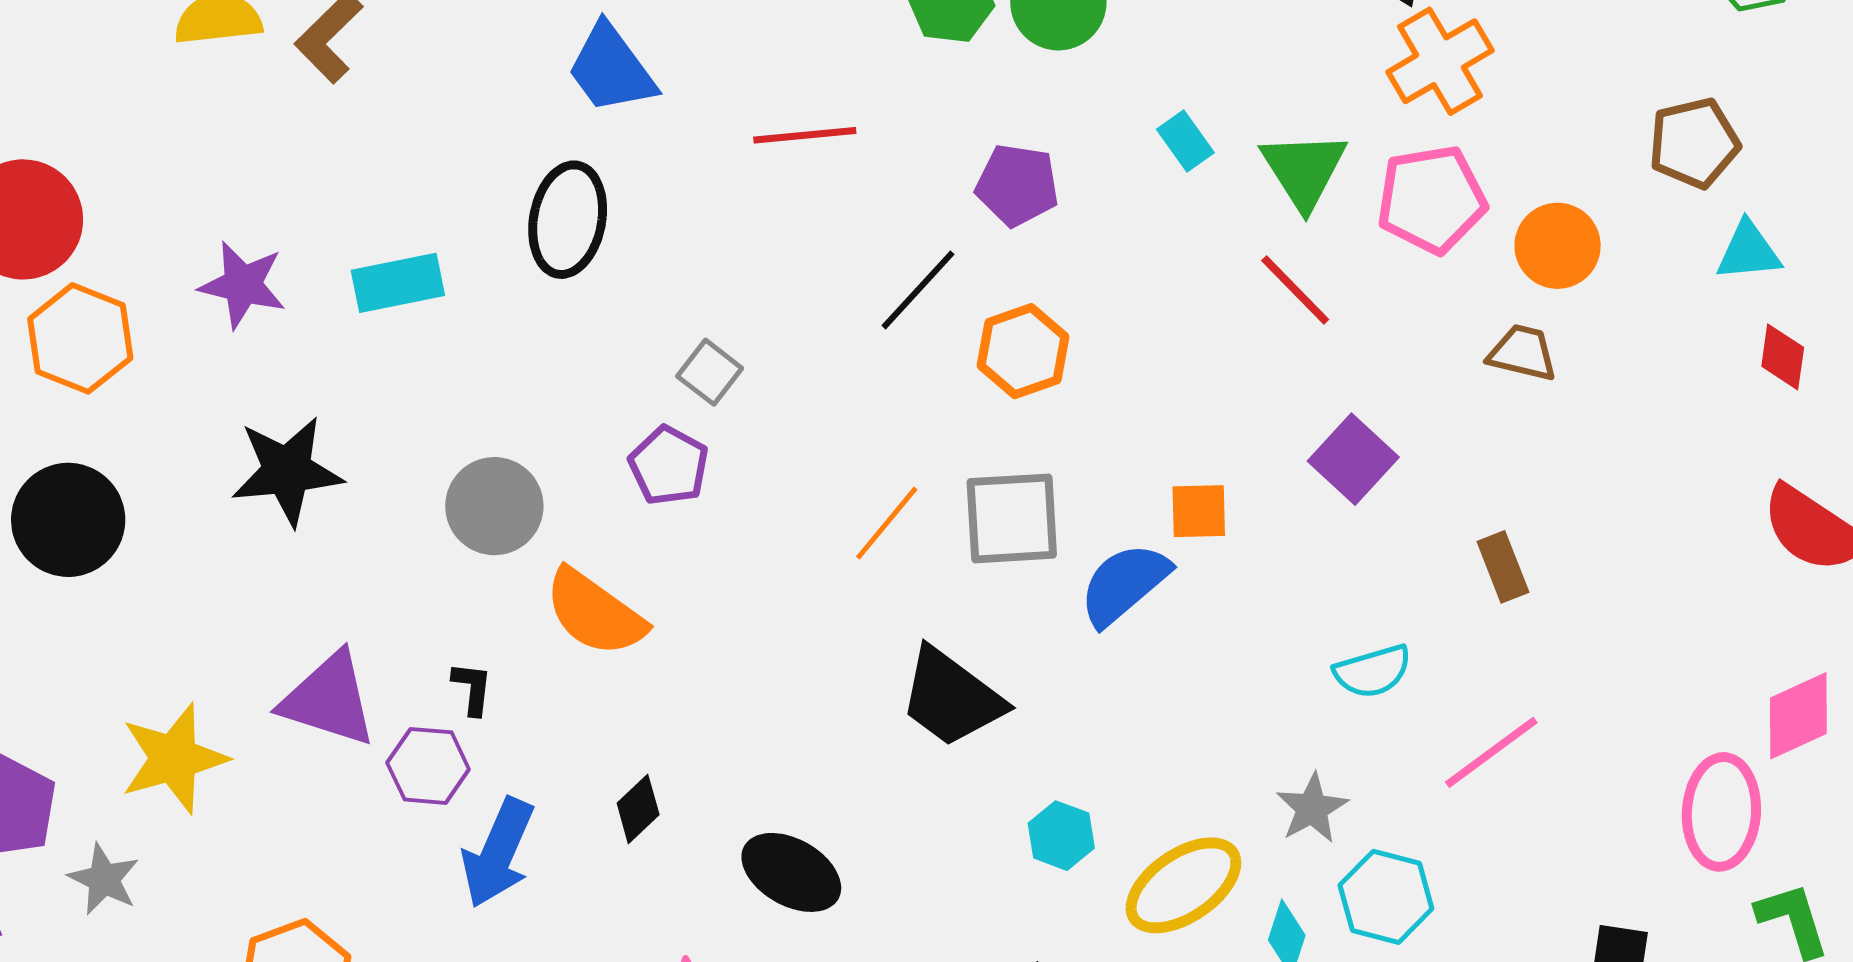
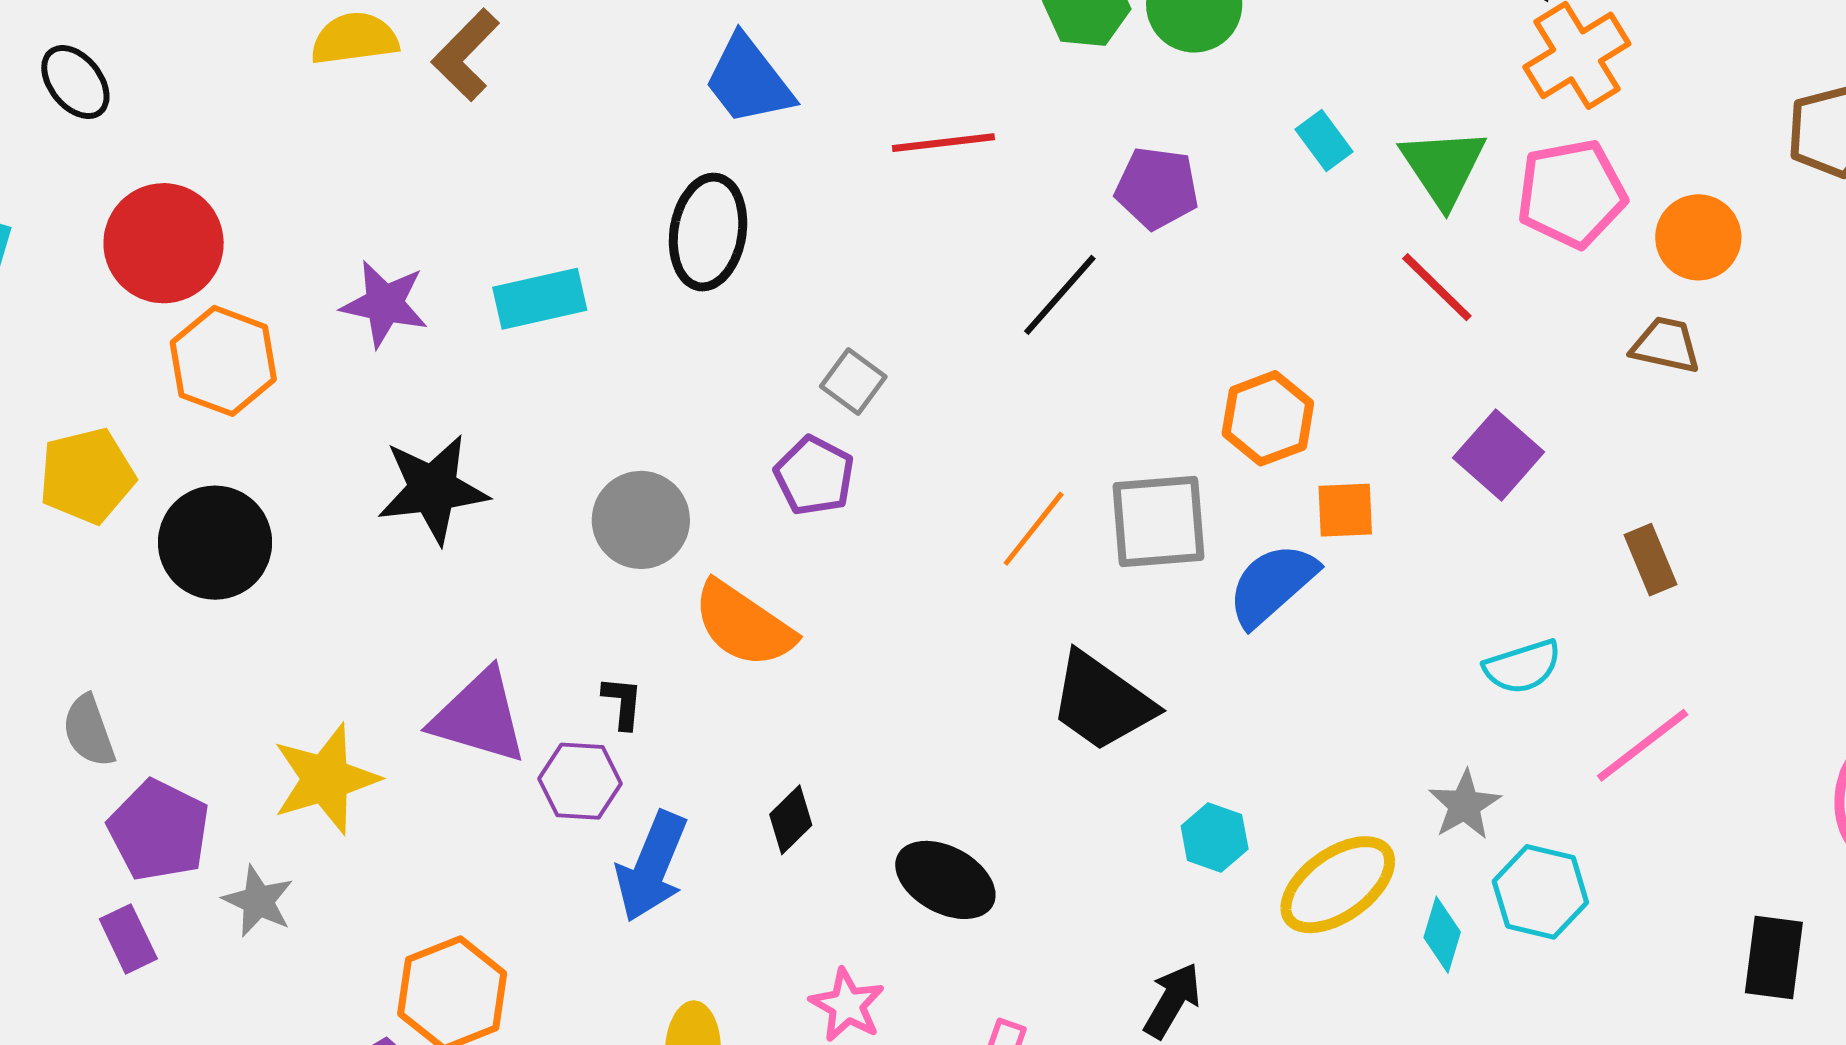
orange hexagon: (1023, 351) -> (1268, 418), moved

